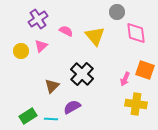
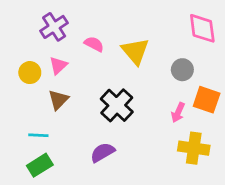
gray circle: (117, 12) -> (182, 70), moved
pink diamond: (136, 33) -> (202, 28), moved
brown triangle: (52, 86) -> (58, 100), moved
cyan line: (51, 119) -> (38, 135), moved

